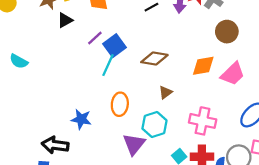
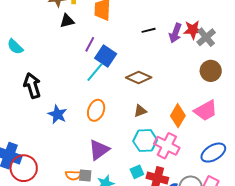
purple line: (95, 38) -> (90, 44), turned -35
blue square: (115, 46) -> (106, 56), turned -35
orange diamond: (203, 66) -> (178, 116), moved, turned -65
cyan hexagon: (154, 124) -> (145, 141), moved
black arrow: (55, 145) -> (32, 86), moved, turned 50

